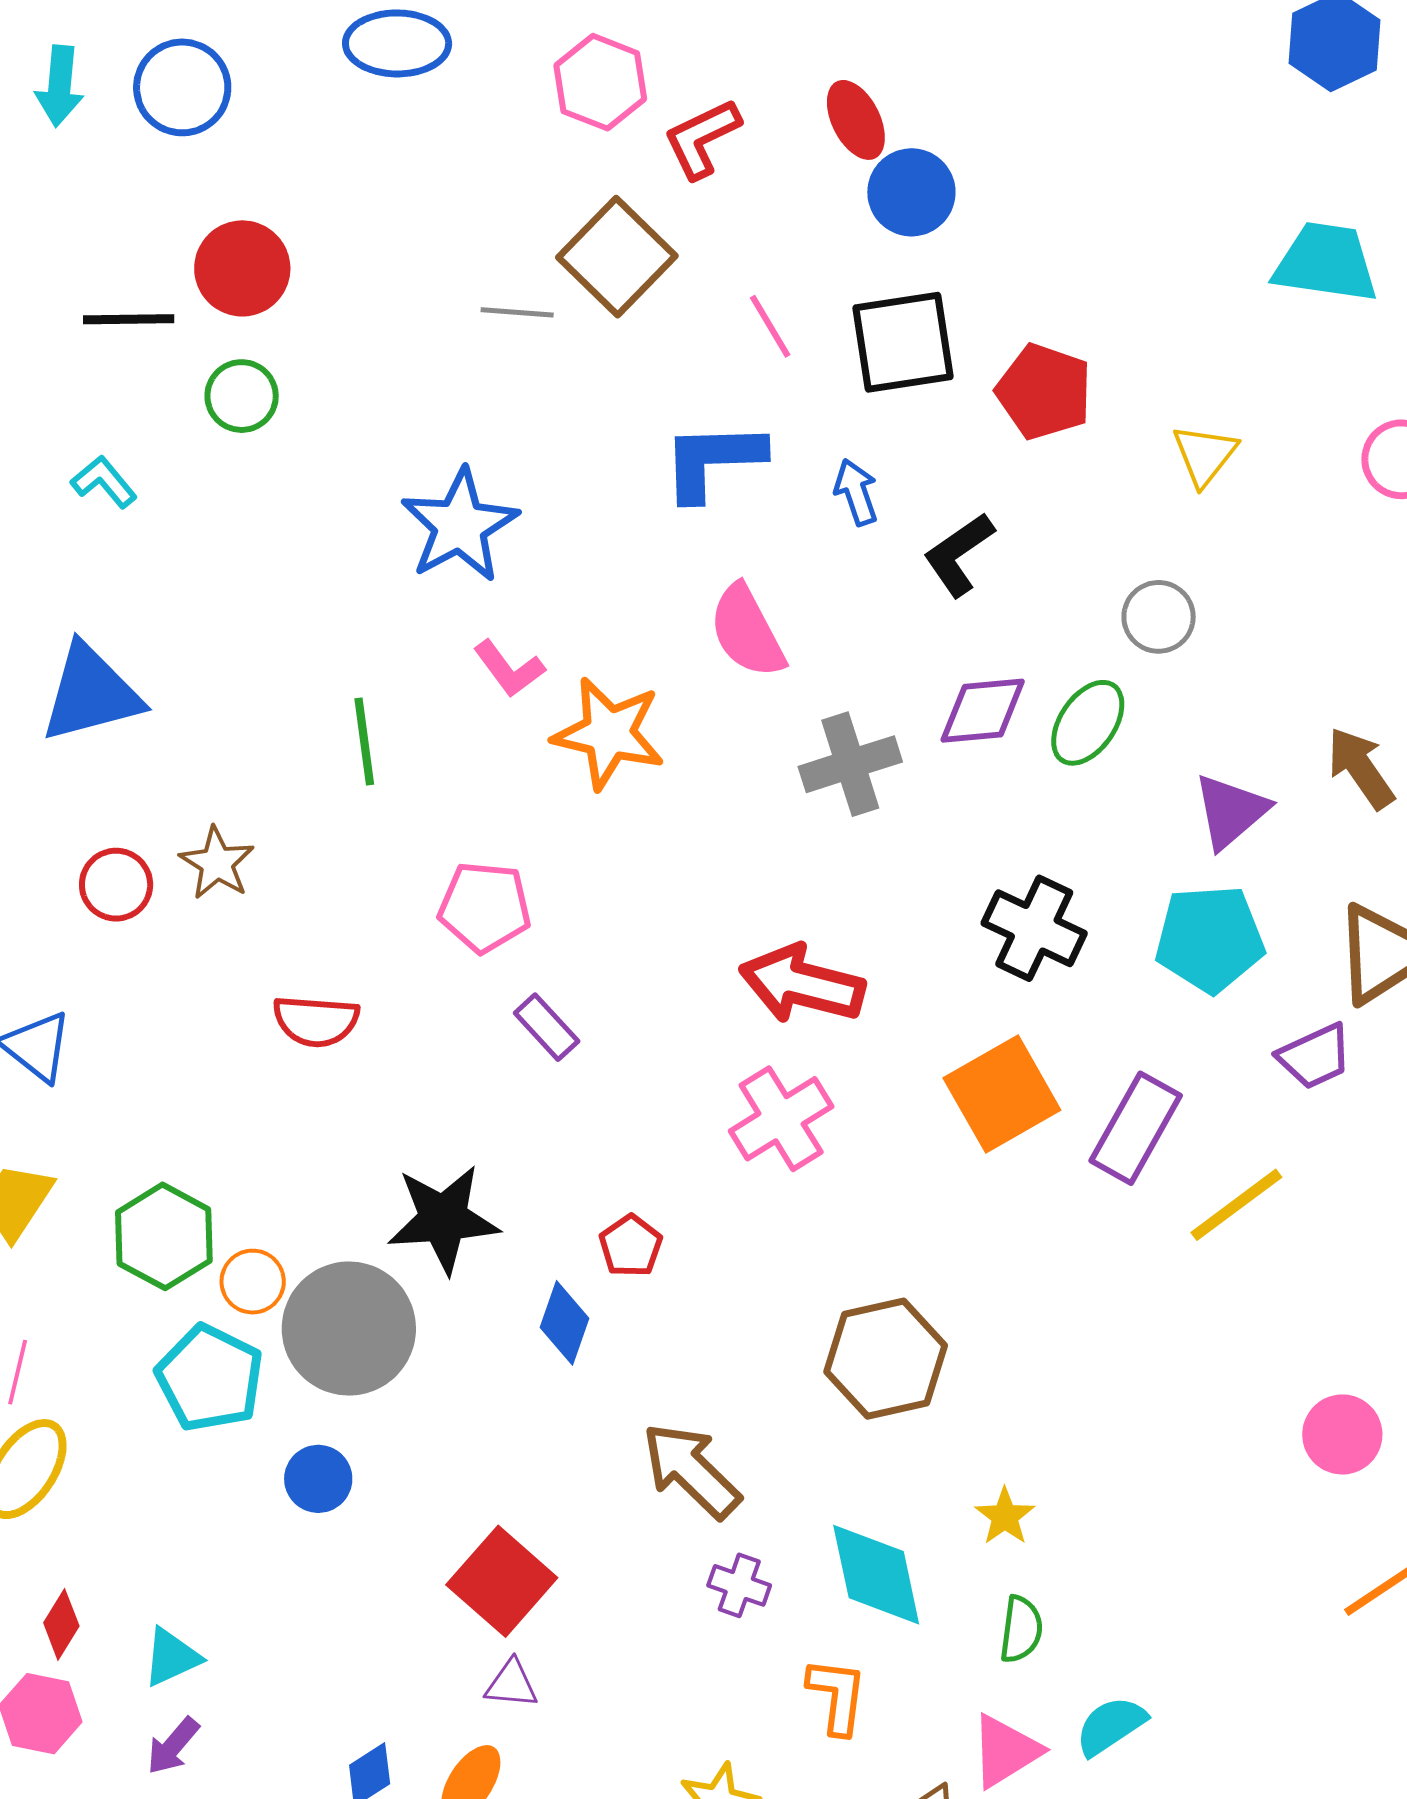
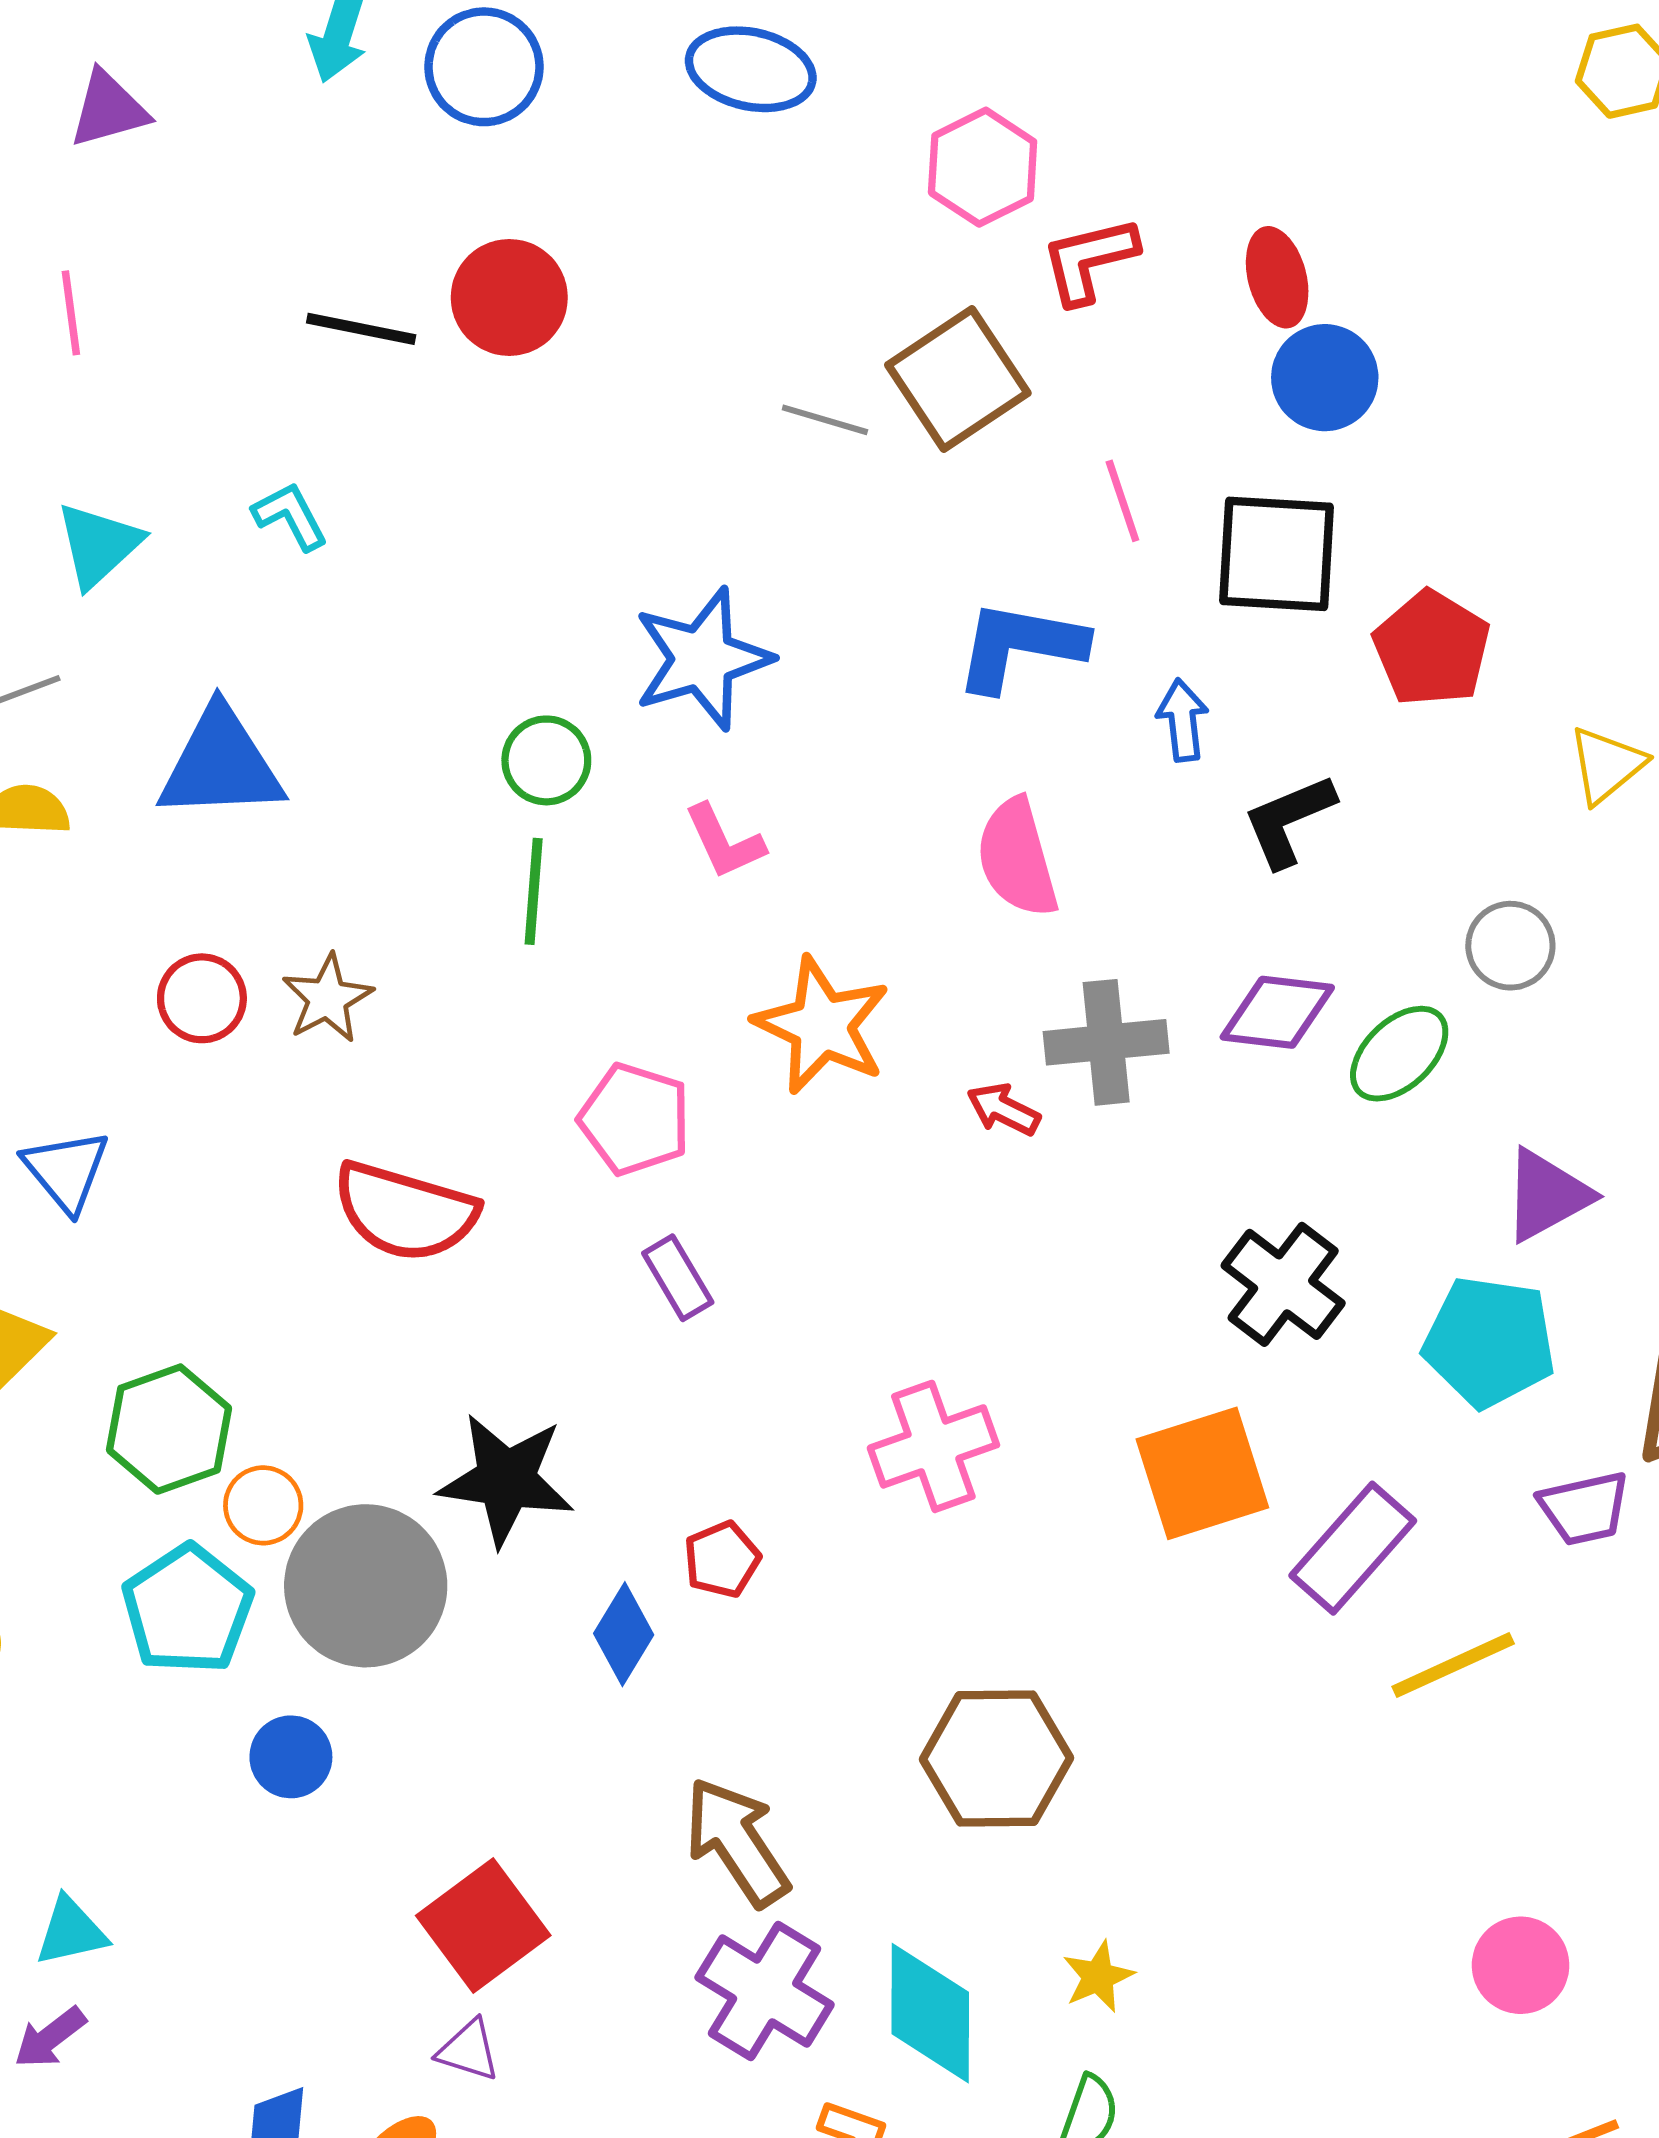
green circle: (242, 396) -> (546, 760), moved
orange star: (609, 733) -> (822, 1025), moved
red arrow: (802, 984) -> (1003, 1109), moved, size x0.5
red semicircle: (316, 1021) -> (405, 1212), size x1.4
purple cross: (739, 1585) -> (765, 1991), size x1.8

